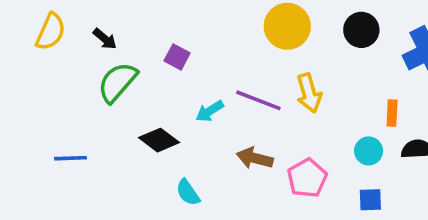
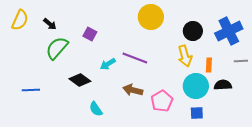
black circle: (361, 30) -> (193, 31), moved
yellow arrow: (309, 93) -> (185, 56), moved
cyan circle: (369, 151) -> (196, 86), size x1.6

